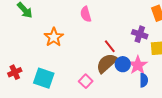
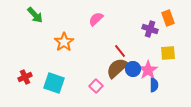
pink semicircle: (86, 14) -> (96, 19), turned 63
purple cross: (140, 34) -> (150, 29), moved

